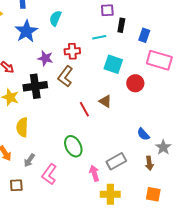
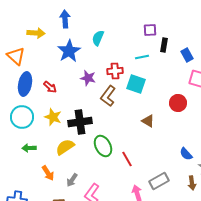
blue rectangle: (144, 35) -> (187, 55), turned -48
cyan square: (113, 64) -> (136, 84), moved
black cross: (35, 86) -> (80, 122), moved
red line: (84, 109) -> (127, 159), moved
yellow semicircle: (22, 127) -> (65, 147), turned 54
green ellipse: (73, 146) -> (103, 146), moved

